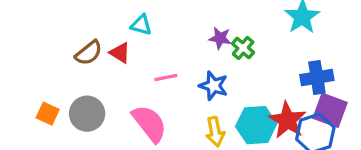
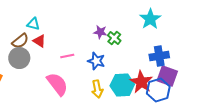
cyan triangle: (141, 25) -> (33, 24), moved
gray circle: (87, 114) -> (19, 58), moved

